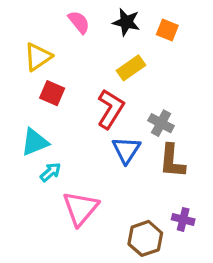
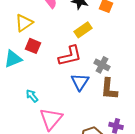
red L-shape: (110, 109) -> (70, 56), turned 45
cyan triangle: (35, 142) -> (13, 59), moved
cyan arrow: (50, 172) -> (32, 96), turned -88

